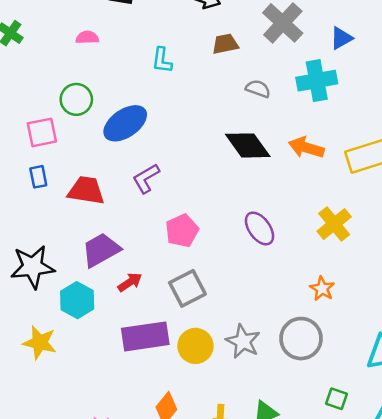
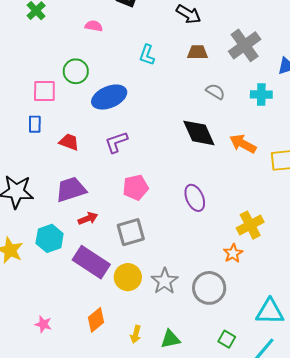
cyan cross: (317, 81) -> (261, 94), size x0.7
red trapezoid: (86, 190) -> (69, 142), size x0.7
yellow cross: (334, 224) -> (250, 225), moved
cyan hexagon: (77, 300) -> (50, 238), moved
purple rectangle: (145, 336) -> (91, 262), turned 30

